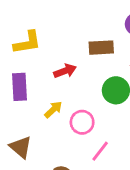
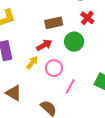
brown rectangle: (101, 48) -> (54, 23), moved
red arrow: (65, 71) -> (44, 45), moved

